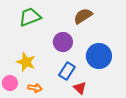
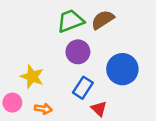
green trapezoid: (30, 17) -> (70, 21), moved

